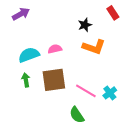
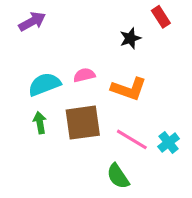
red rectangle: (113, 13) -> (161, 17), moved
orange L-shape: (94, 47) -> (129, 89), moved

